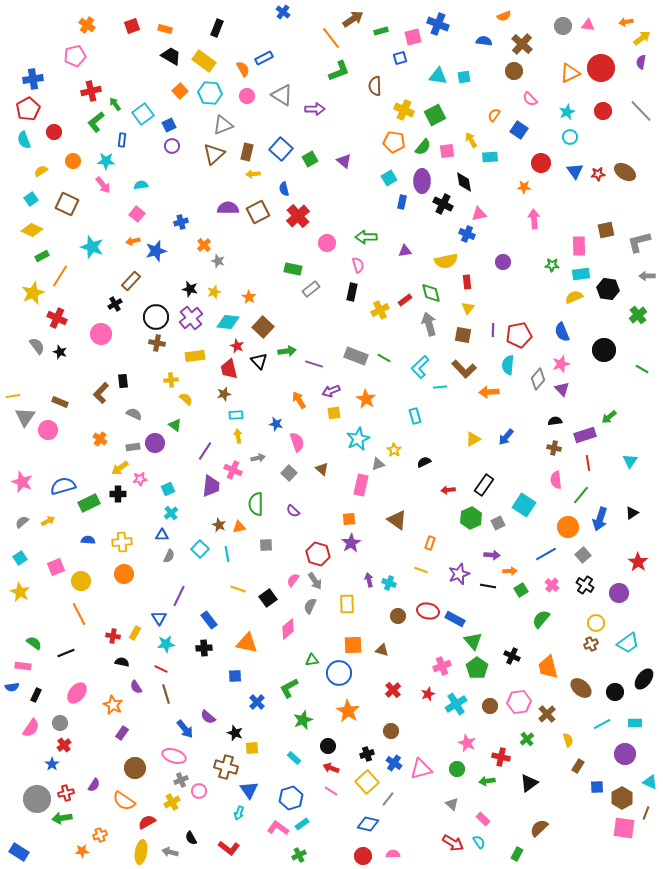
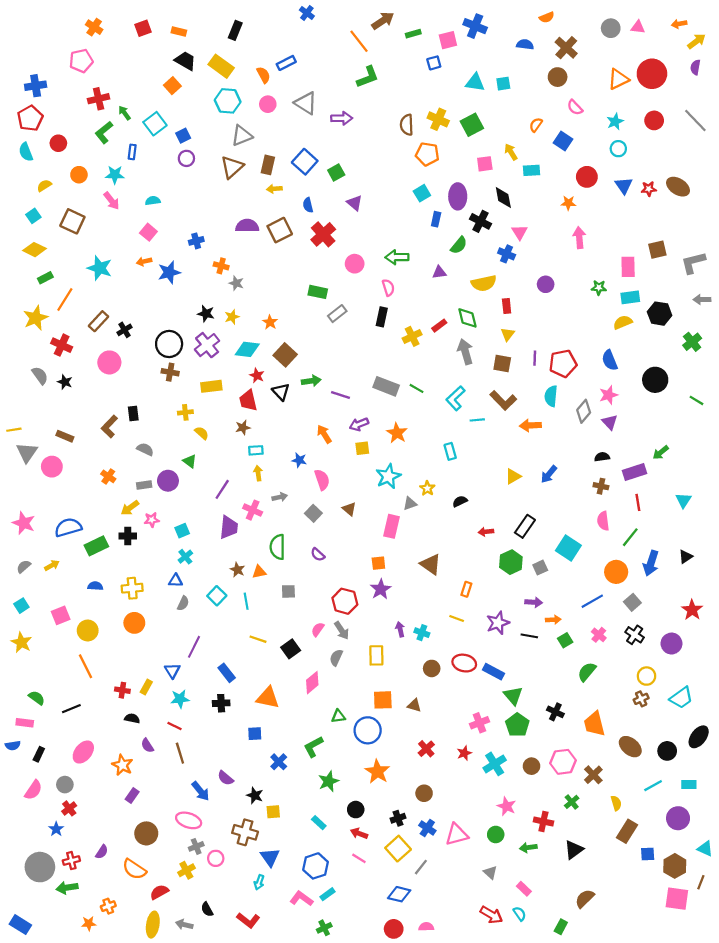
brown semicircle: (375, 86) -> (407, 125), moved
orange square: (180, 91) -> (172, 86), moved
green semicircle: (423, 147) -> (459, 245), moved
purple triangle: (344, 161) -> (355, 203), moved
pink triangle: (479, 214) -> (520, 232), turned -49
orange cross: (204, 245) -> (221, 266), turned -32
brown rectangle: (131, 281) -> (99, 321), moved
brown rectangle: (578, 766) -> (627, 831), size x1.5

